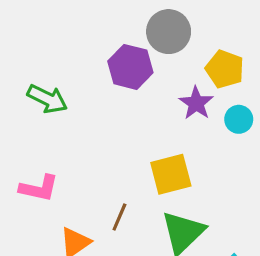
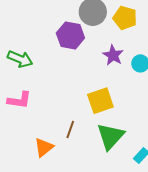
yellow pentagon: (225, 69) -> (125, 18), moved
pink L-shape: (39, 188) -> (19, 100), moved

